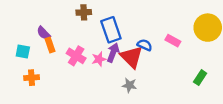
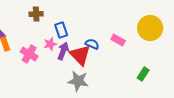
blue rectangle: (111, 30) -> (61, 30), size x0.7
pink star: (99, 59) -> (50, 44), moved
gray star: (129, 85) -> (78, 81), size x1.5

